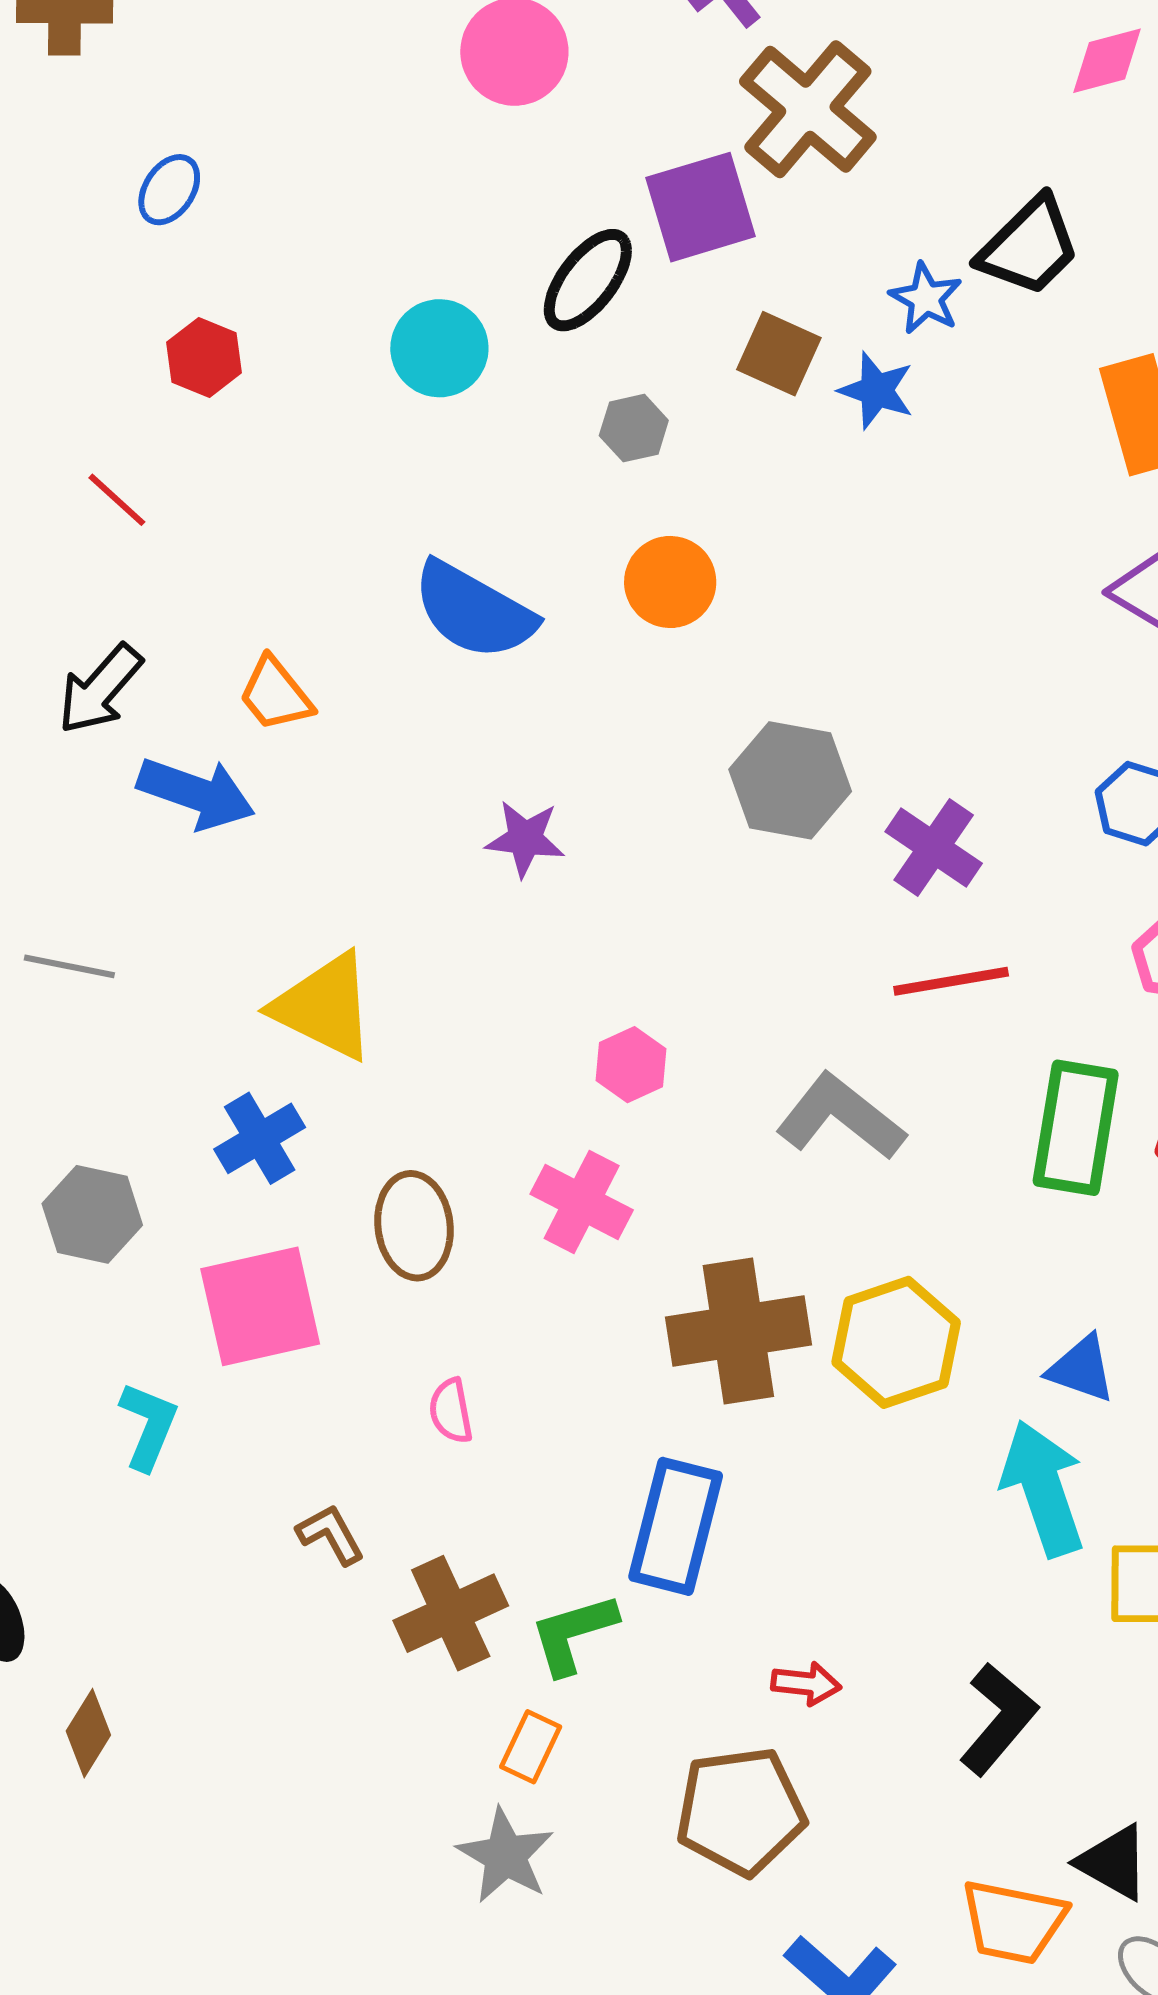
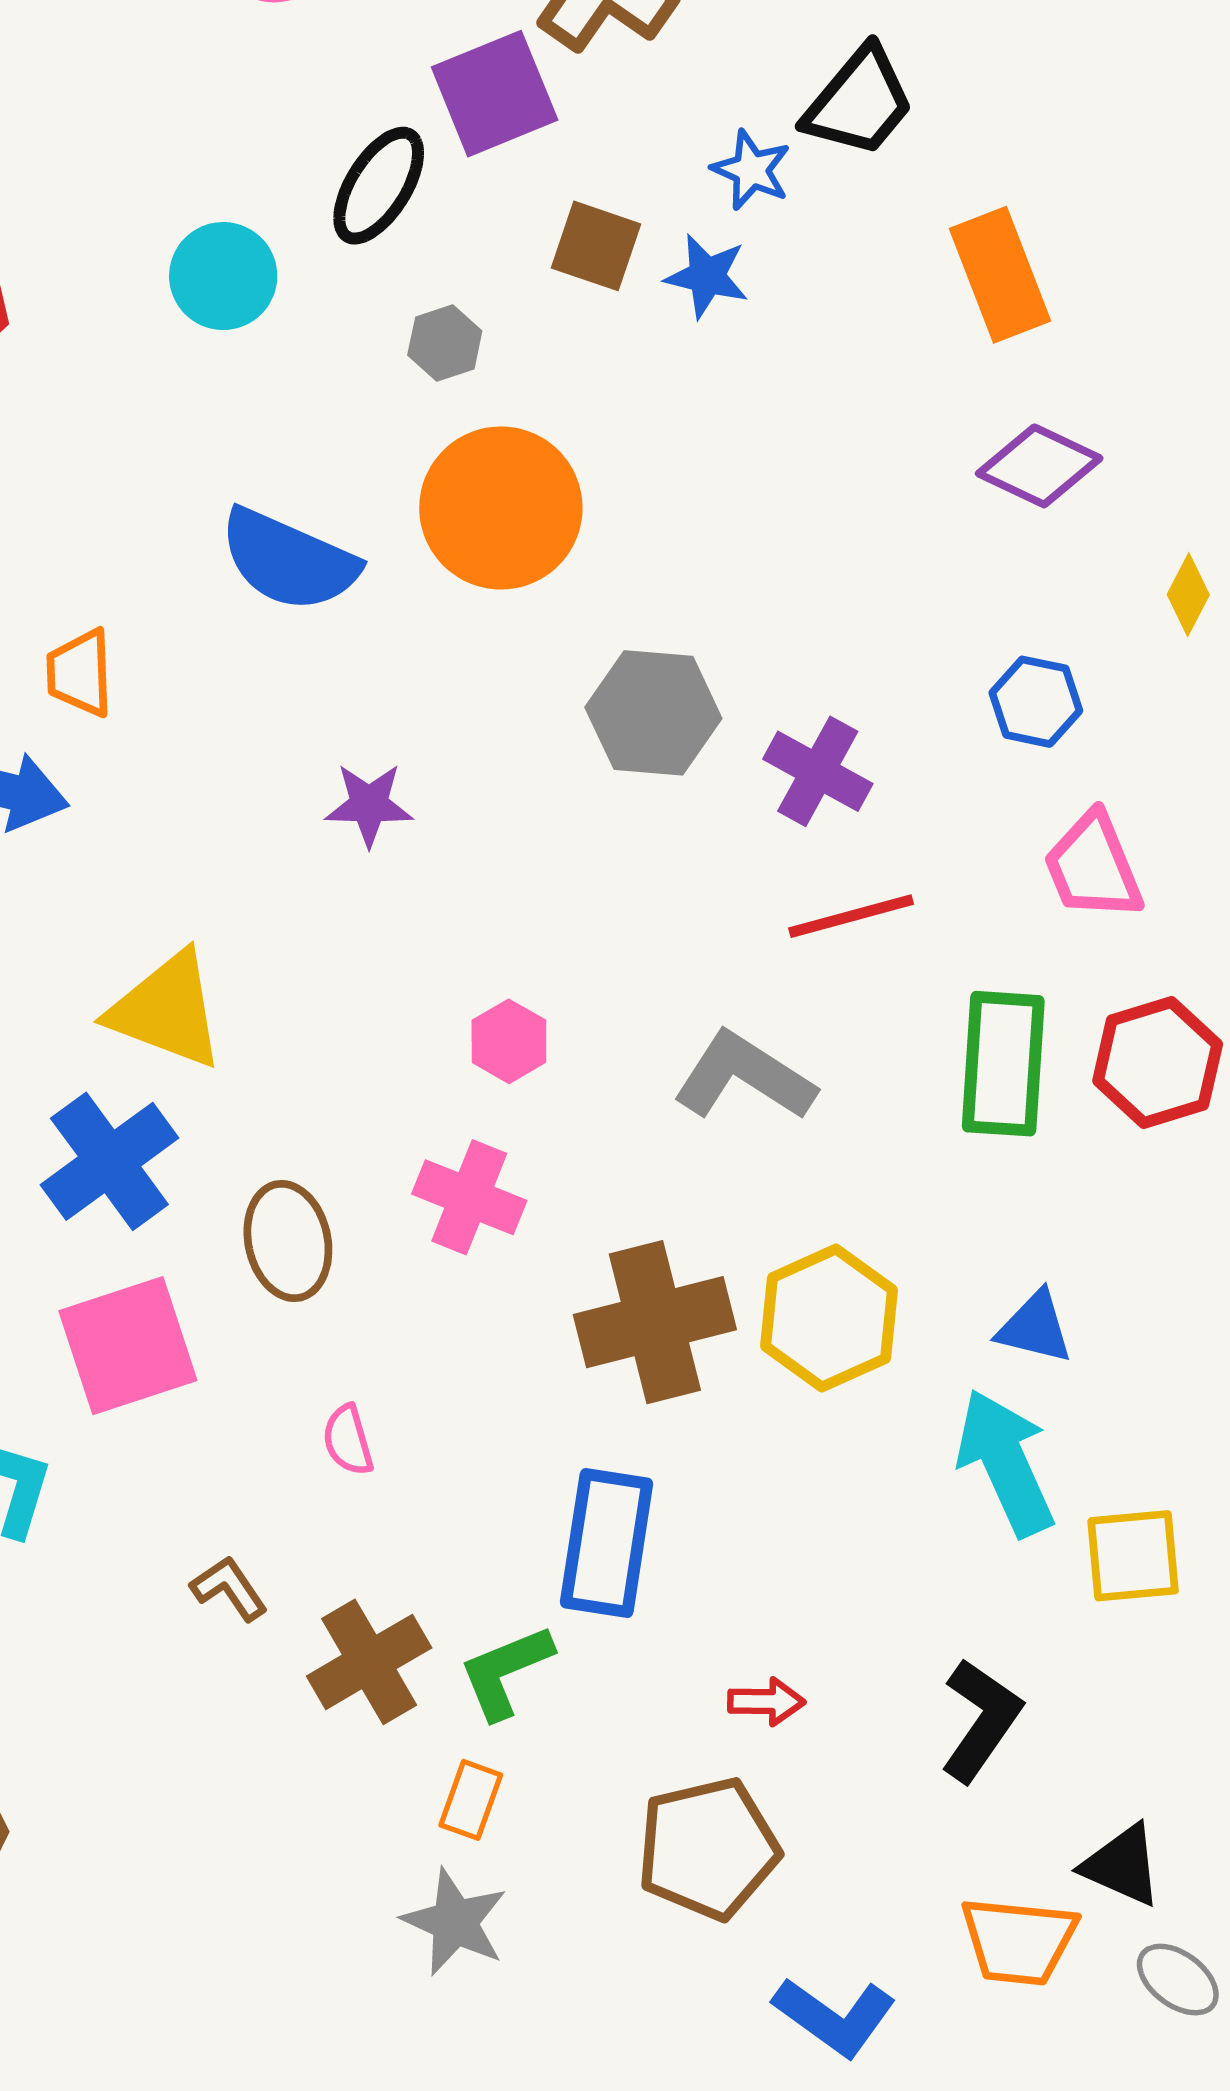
orange circle: (670, 582) -> (501, 508), size x1.6
orange trapezoid: (275, 694) -> (80, 673), turned 42
blue cross: (260, 1138) -> (109, 1161), size x1.4

